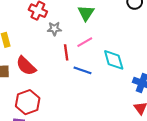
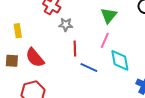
green triangle: (86, 13) -> (109, 15), moved
pink line: (85, 42) -> (105, 40), moved, turned -42

